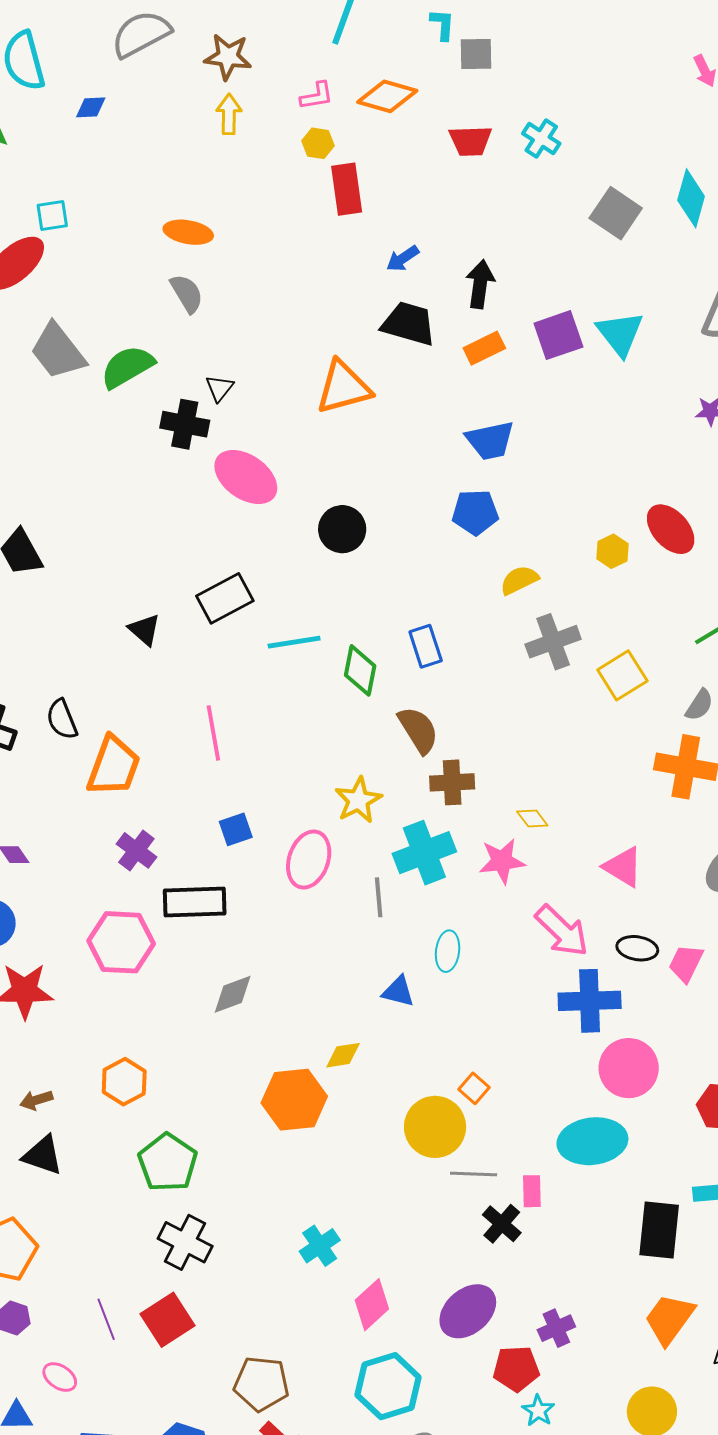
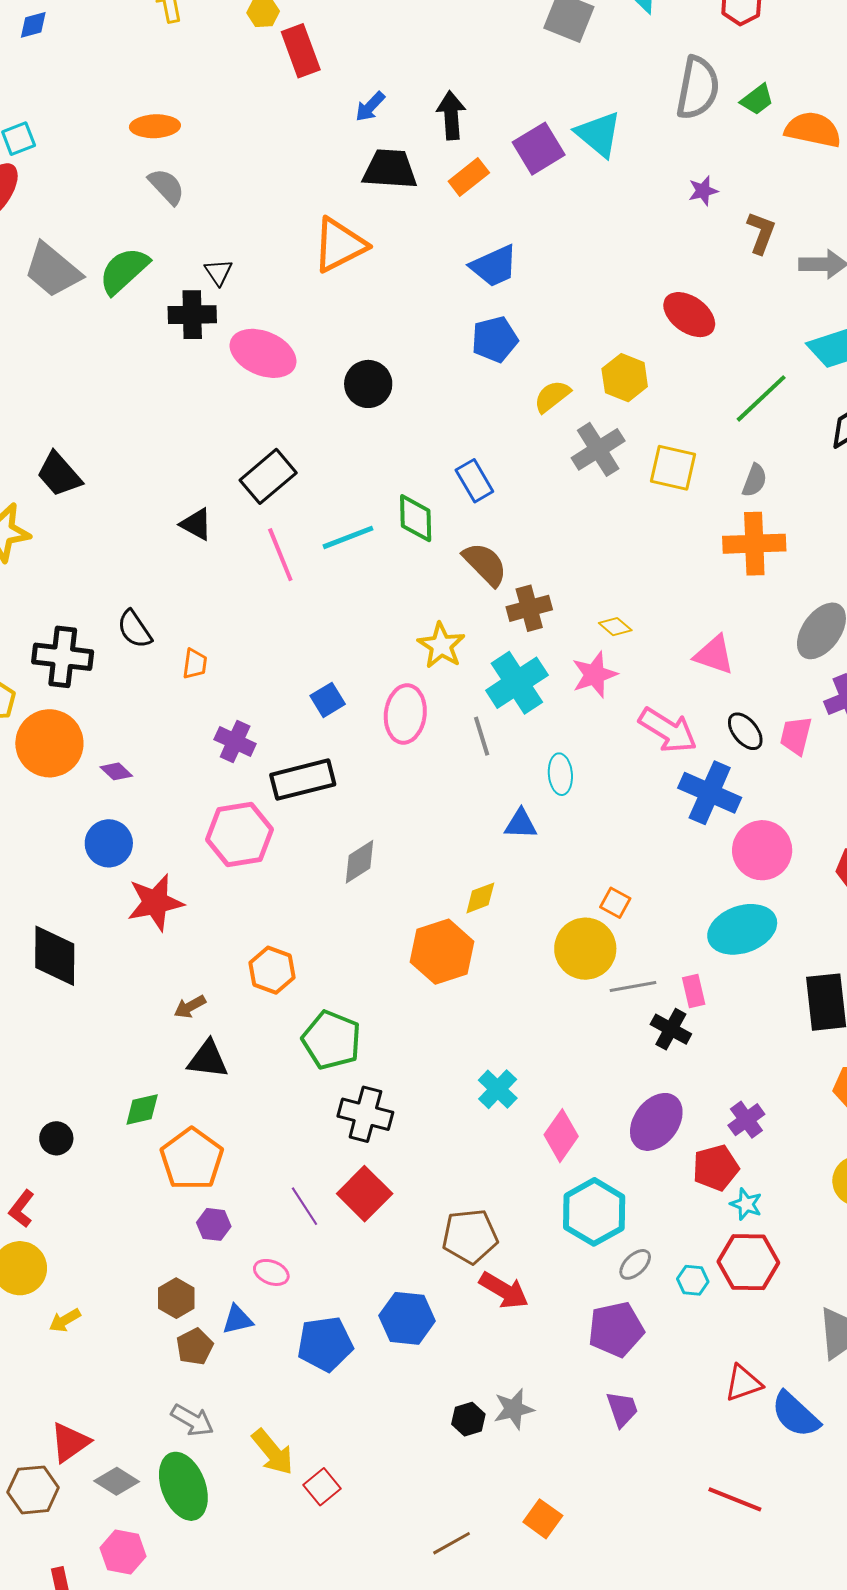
yellow hexagon: (612, 551) -> (625, 378), moved, size x1.4
cyan line: (294, 642) -> (348, 537), moved
yellow square: (622, 675) -> (673, 468), turned -33
pink line: (213, 733) -> (280, 555), moved
orange trapezoid: (114, 766) -> (195, 664), size x0.5
black ellipse: (637, 948) -> (745, 731), turned 54
blue cross: (590, 1001) -> (710, 793), turned 38

